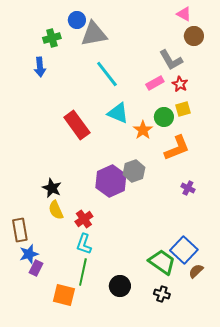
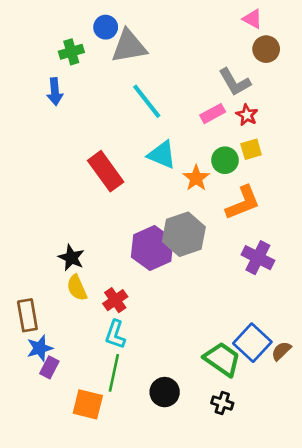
gray hexagon: (134, 171) -> (184, 234), size x1.4
purple cross: (188, 188) -> (258, 258), size x1.6
brown semicircle: (196, 271) -> (281, 351), moved

